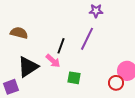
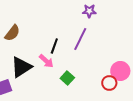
brown semicircle: (19, 33) -> (12, 33), turned 114
green square: (74, 78) -> (67, 78), turned 32

